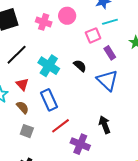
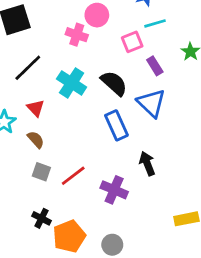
pink cross: (44, 22) -> (77, 35), moved
black semicircle: (80, 66) -> (114, 83), size x1.5
blue rectangle: (49, 100) -> (116, 125), moved
red line: (60, 126) -> (73, 176), moved

